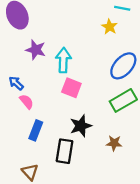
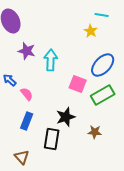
pink square: (71, 88) -> (78, 84), moved
pink semicircle: (27, 102) -> (27, 94), moved

